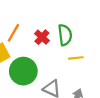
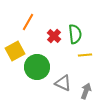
orange line: (13, 33) -> (28, 22), moved

